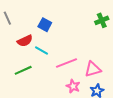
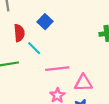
red semicircle: (25, 41) -> (19, 33), turned -84

